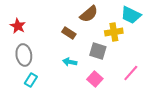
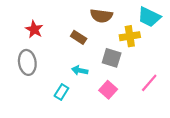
brown semicircle: (89, 14) -> (101, 16), turned 48
red star: (18, 26) -> (34, 29), moved
cyan rectangle: (31, 80) -> (61, 92), moved

